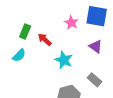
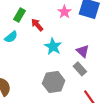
purple triangle: (96, 46) -> (83, 51), moved

